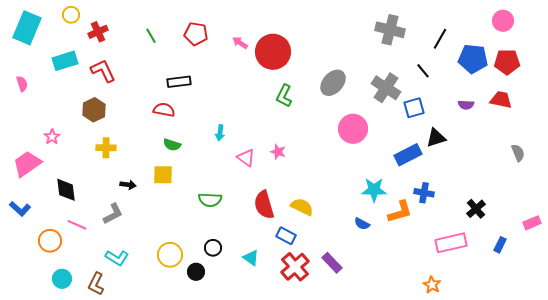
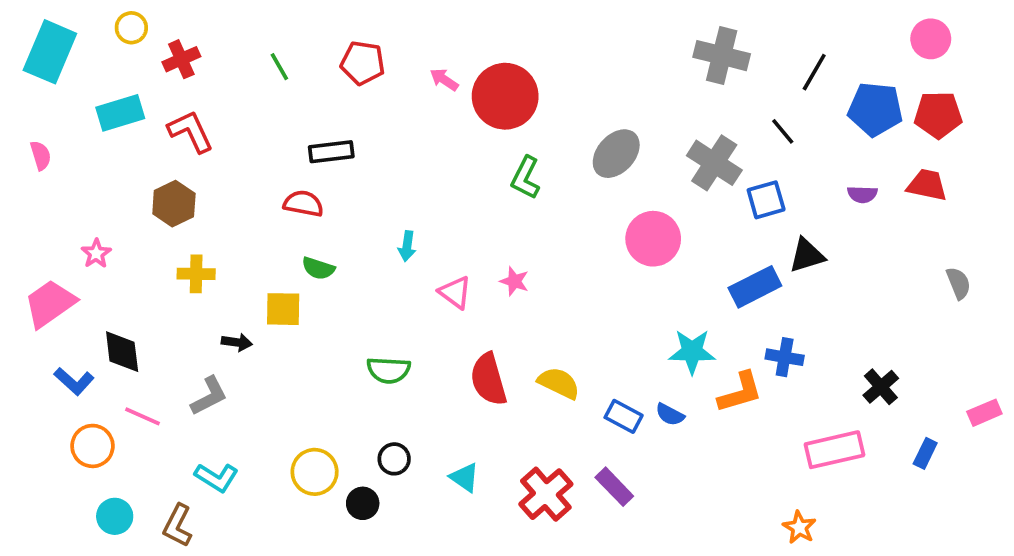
yellow square: (163, 175) -> (283, 309), moved
blue L-shape: (20, 209) -> (74, 381), moved
blue rectangle: (286, 236) -> (624, 416), moved

